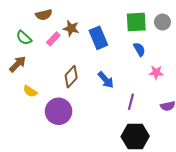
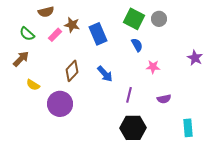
green square: (136, 22) -> (134, 19), turned 30

